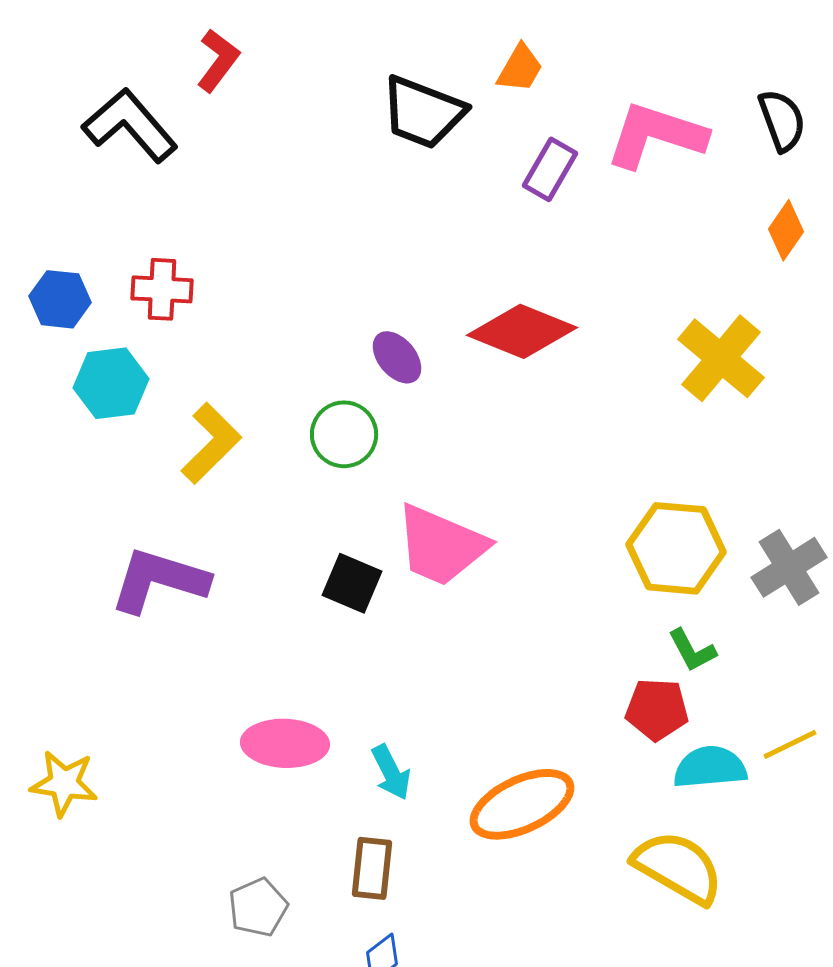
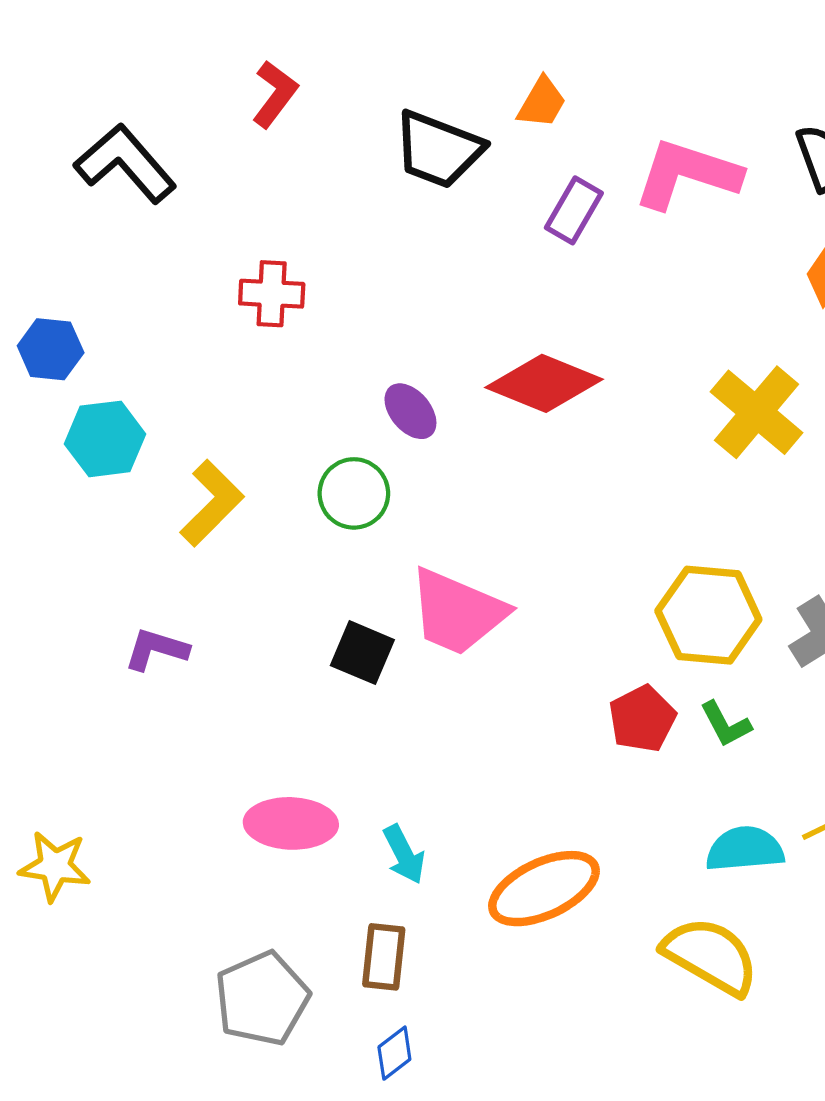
red L-shape: (218, 60) -> (275, 94), moved
red cross: (162, 289) -> (272, 294), moved
purple L-shape: (159, 580) -> (156, 649), size x0.6
red pentagon: (657, 709) -> (642, 719), moved, turned -30
gray pentagon: (258, 907) -> (262, 999), size x1.5

